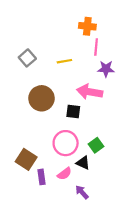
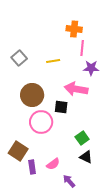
pink circle: (66, 143) -> (41, 122), moved
black triangle: (83, 163) -> (86, 157), moved

